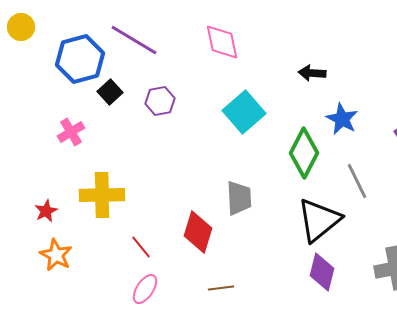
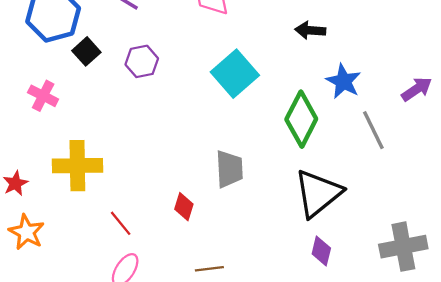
pink cross: (71, 132) -> (43, 96), turned -32
gray line: (357, 181) -> (373, 130), moved
red diamond: (198, 232) -> (184, 207), size x0.6
purple diamond: (322, 272) -> (321, 251), size x0.7

